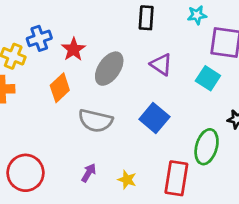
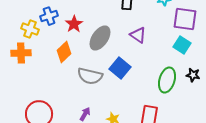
cyan square: (208, 78) -> (182, 45), moved
blue square: (154, 118) -> (120, 68), moved
green ellipse: (207, 147) -> (167, 80), moved

